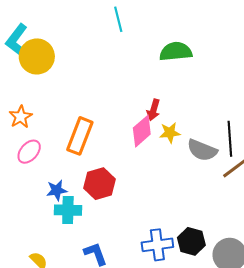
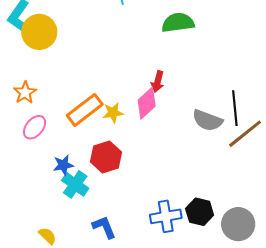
yellow star: (170, 133) -> (113, 113), moved
orange rectangle: (80, 136) -> (85, 110), turned 33
cyan cross: (68, 210) -> (75, 184), turned 36

